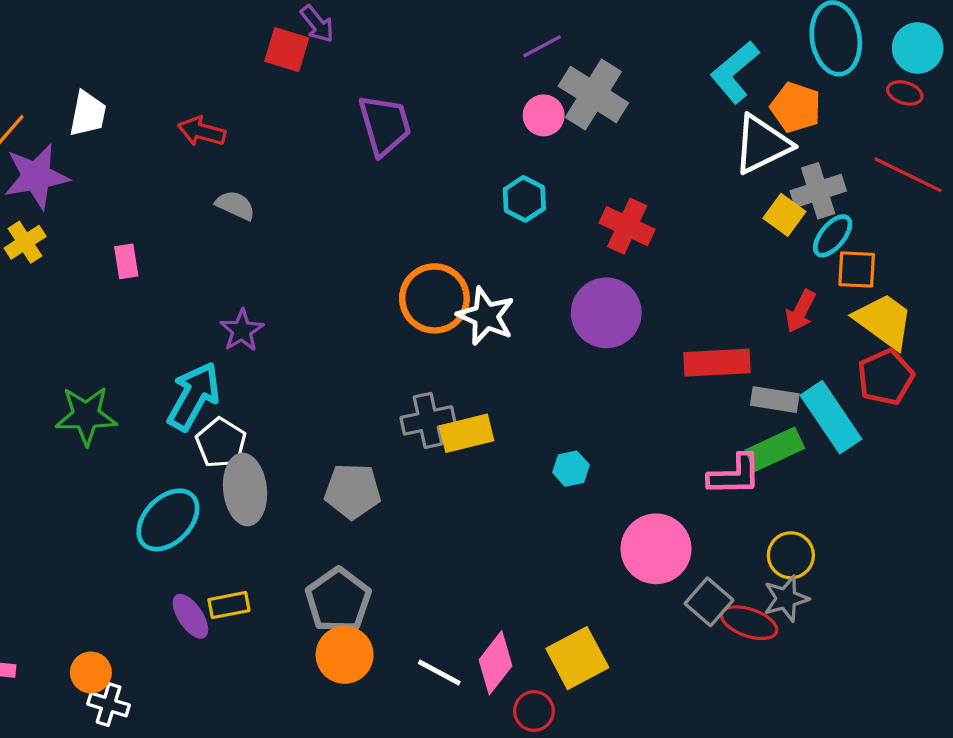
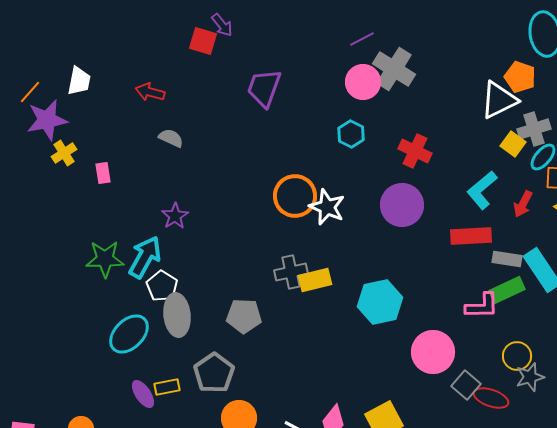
cyan L-shape: (735, 72) -> (482, 190), moved
pink circle: (544, 115) -> (363, 82), size x1.4
purple trapezoid: (385, 125) -> (264, 88), turned -144
yellow cross: (25, 242) -> (64, 153), moved
green star: (86, 416) -> (105, 259), moved
cyan hexagon: (571, 469) -> (380, 302), size x2.0
gray star: (786, 599) -> (530, 377), moved
gray pentagon: (338, 600) -> (214, 373), moved

